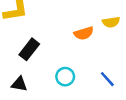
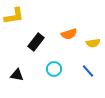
yellow semicircle: (111, 22) -> (93, 43), moved
black rectangle: (29, 49) -> (36, 42), moved

